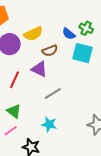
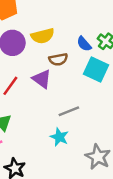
gray line: (53, 94) -> (69, 111), moved
cyan star: (49, 124) -> (59, 137), moved

